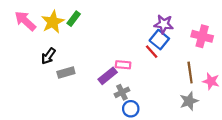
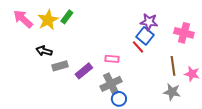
black arrow: (48, 56) -> (44, 51), turned 70
purple rectangle: (108, 76) -> (84, 71), moved
gray cross: (122, 92) -> (111, 84), size x1.5
gray star: (189, 101) -> (172, 92), turned 30

